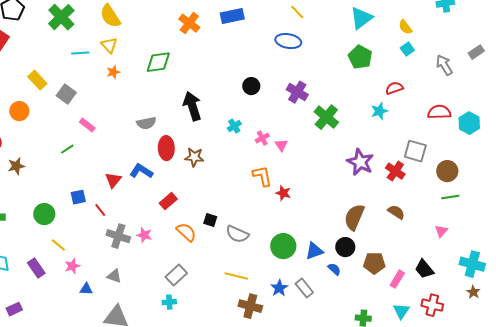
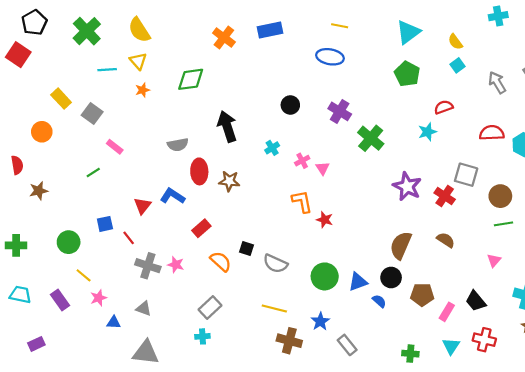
yellow line: (297, 12) -> (340, 26), turned -35
gray rectangle: (304, 288) -> (347, 345), moved

